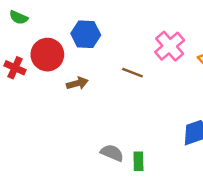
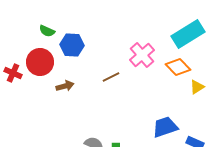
green semicircle: (19, 17) -> (47, 31), moved
brown line: (132, 73) -> (111, 77), turned -48

